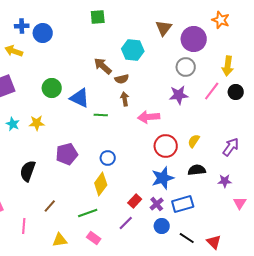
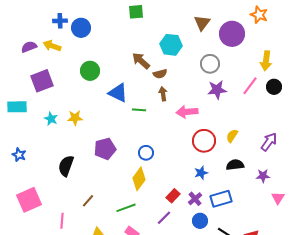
gray circle: (186, 67) -> (210, 64), moved
green circle: (52, 88) -> (90, 71), moved
blue star: (163, 178) -> (201, 173), size x0.6

